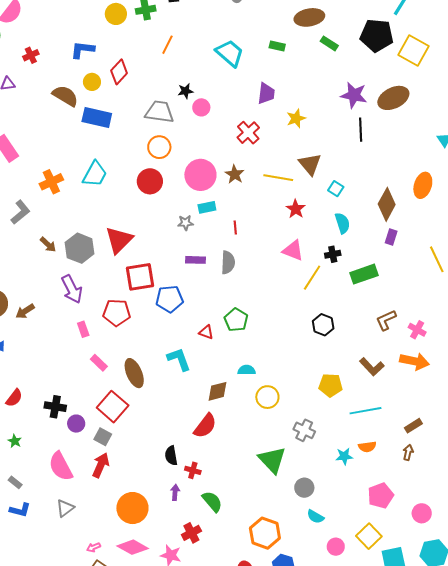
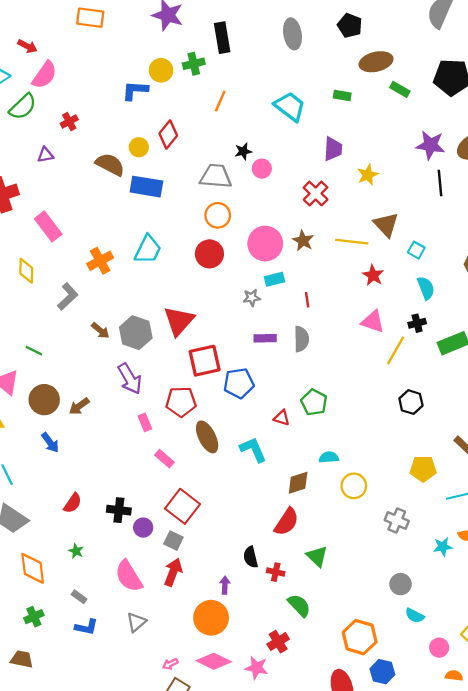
blue L-shape: (83, 50) -> (135, 90), moved
brown ellipse: (134, 373) -> (207, 437), moved
green triangle: (272, 460) -> (317, 556), moved, size x0.7
purple arrow: (175, 492) -> (225, 585), moved

